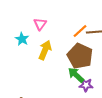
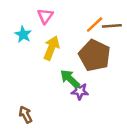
green arrow: (76, 75) -> (70, 79), moved
purple star: (86, 85) -> (80, 91), moved

